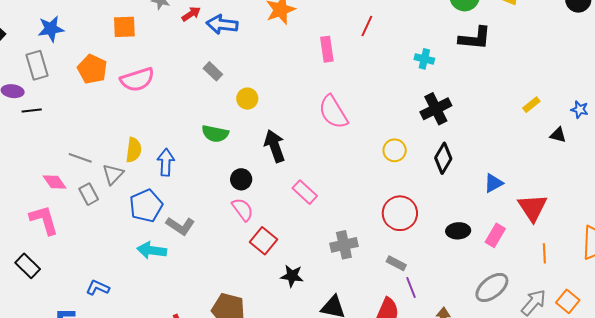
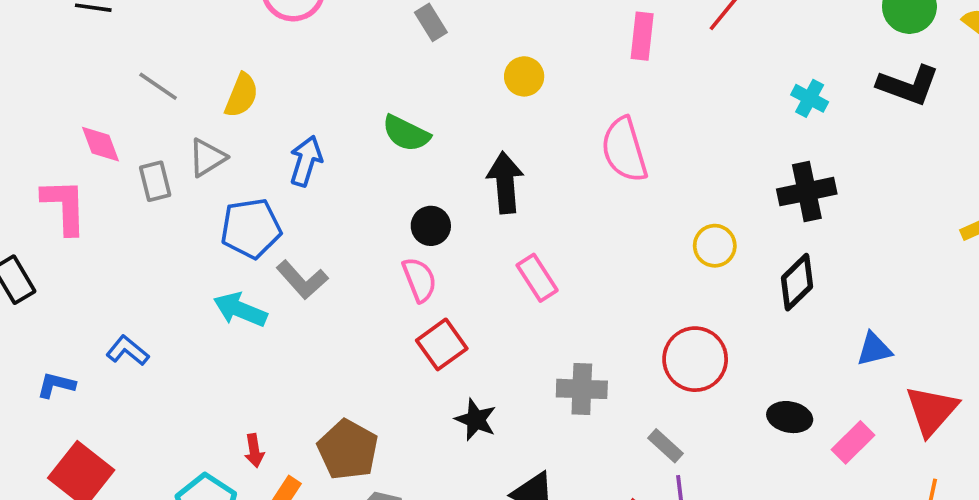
yellow circle: (247, 99) -> (524, 76), moved
yellow semicircle: (134, 150) -> (241, 95), moved
gray line: (80, 158) -> (158, 86), moved

